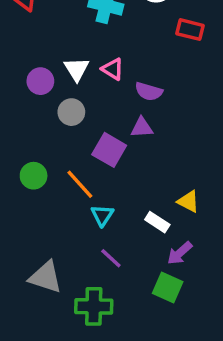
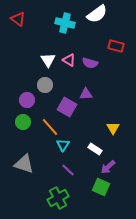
red rectangle: (190, 30) -> (116, 46), moved
purple circle: (40, 81) -> (27, 100), moved
purple semicircle: (149, 91) -> (90, 63), moved
yellow triangle: (188, 201) -> (113, 128), moved, turned 32
gray triangle: (46, 277) -> (24, 164), moved
green cross: (94, 306) -> (58, 198), turned -30

